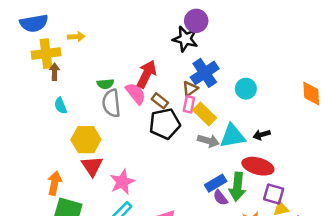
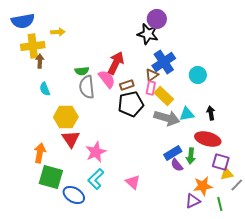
brown rectangle: (160, 101) -> (127, 85), turned -56
black arrow: (262, 135) -> (211, 113), turned 96
cyan triangle: (233, 136) -> (187, 114), size x0.7
gray arrow: (208, 141) -> (167, 118), size x1.4
green arrow: (237, 187) -> (191, 156), size x0.7

